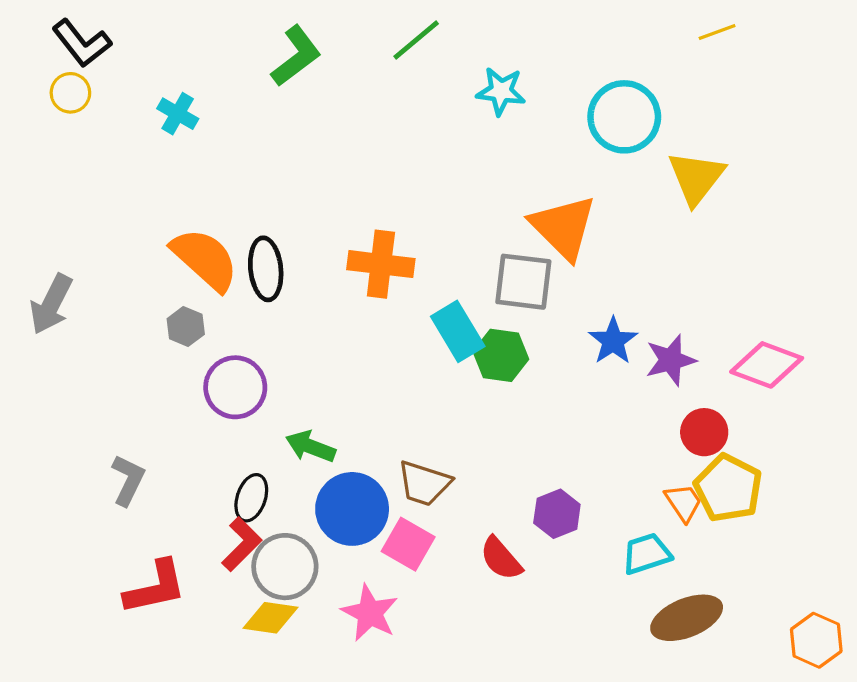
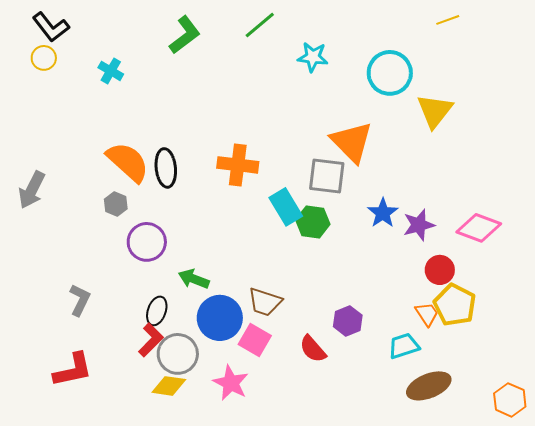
red L-shape: (155, 587) -> (73, 370), moved

